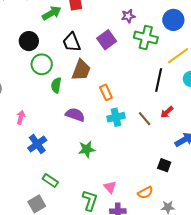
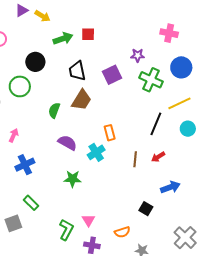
green circle: (42, 64) -> (20, 86), moved
orange rectangle: (106, 92) -> (110, 133), moved
cyan cross: (116, 117) -> (96, 152), moved, turned -30
brown line: (145, 119) -> (135, 159), turned 35

